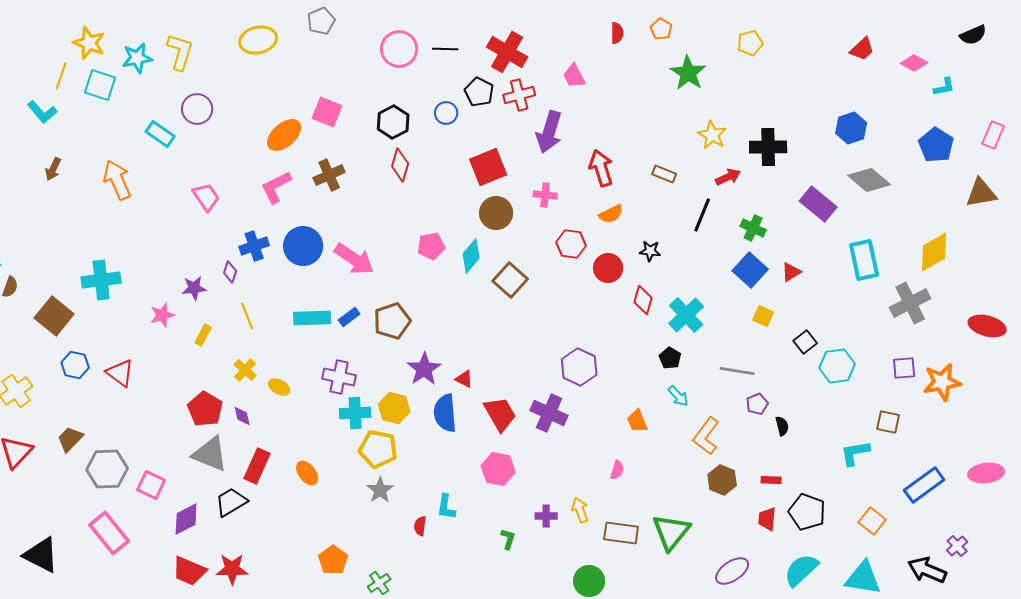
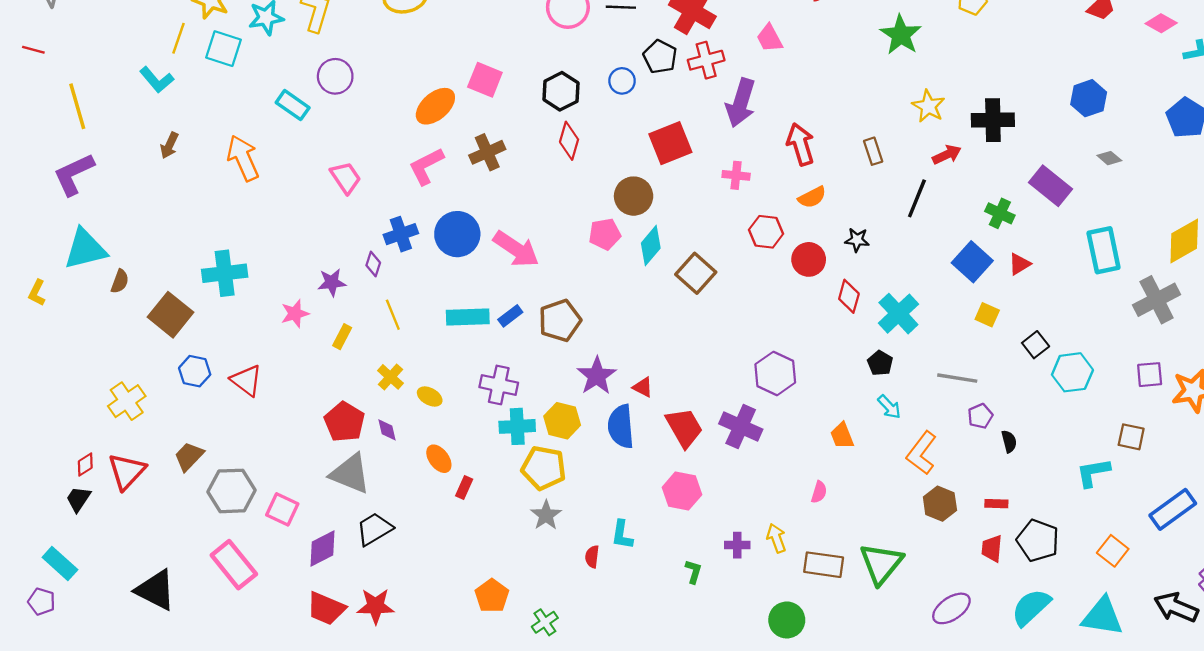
brown rectangle: (664, 174) -> (873, 151), turned 50
gray diamond: (869, 180) -> (1109, 158), size x0.5
brown circle: (496, 213) -> (634, 196), moved
green cross: (753, 228) -> (1000, 213), moved
red rectangle: (257, 466) -> (464, 488), moved, size x0.6
orange ellipse: (307, 473) -> (439, 459), moved

